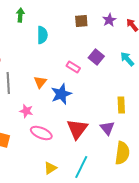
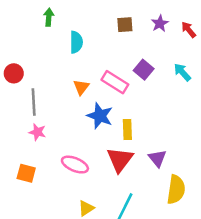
pink rectangle: (73, 67) -> (115, 82), size x1.5
orange triangle: (40, 82) -> (81, 87), moved
blue star: (61, 94) -> (100, 116), turned -30
yellow rectangle: (121, 105) -> (127, 130), moved
pink star: (26, 111) -> (37, 132), moved

